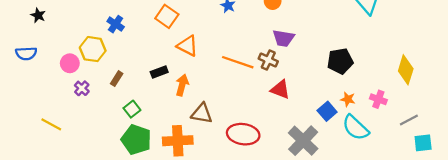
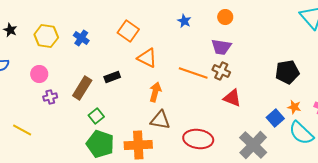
purple trapezoid: (284, 38) -> (221, 47), moved
yellow hexagon: (93, 49) -> (46, 36), moved
black rectangle: (159, 72) -> (112, 77), moved
brown rectangle: (117, 79) -> (82, 88), size x1.6
orange arrow: (182, 85) -> (155, 92), moved
purple cross: (82, 88) -> (50, 97), turned 32

